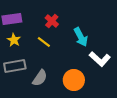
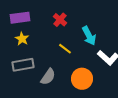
yellow line: (44, 42) -> (65, 49), moved

